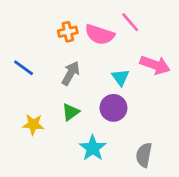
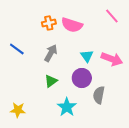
pink line: (130, 22) -> (112, 16), moved
pink arrow: (155, 65) -> (112, 59), moved
yellow star: (33, 124) -> (18, 110), moved
gray semicircle: (144, 155) -> (99, 95), moved

